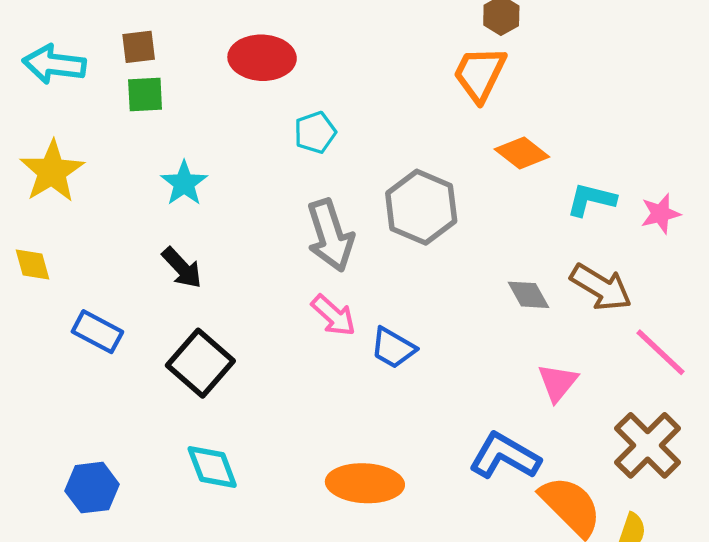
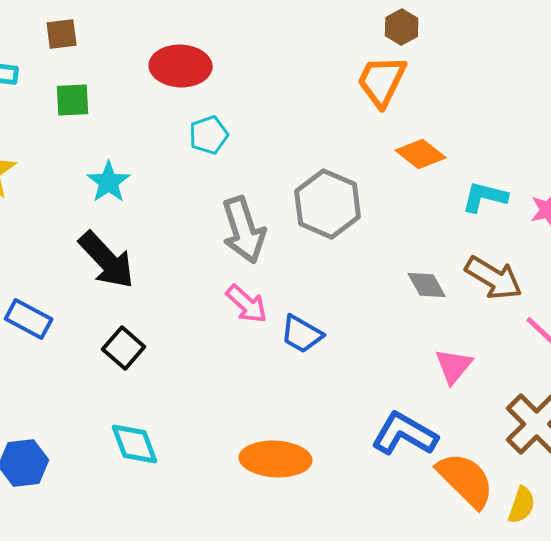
brown square: (139, 47) -> (62, 34), moved
cyan pentagon: (315, 132) -> (209, 135), moved
black arrow: (182, 268) -> (107, 260), size x1.5
black square: (200, 363) -> (124, 348), size x0.7

